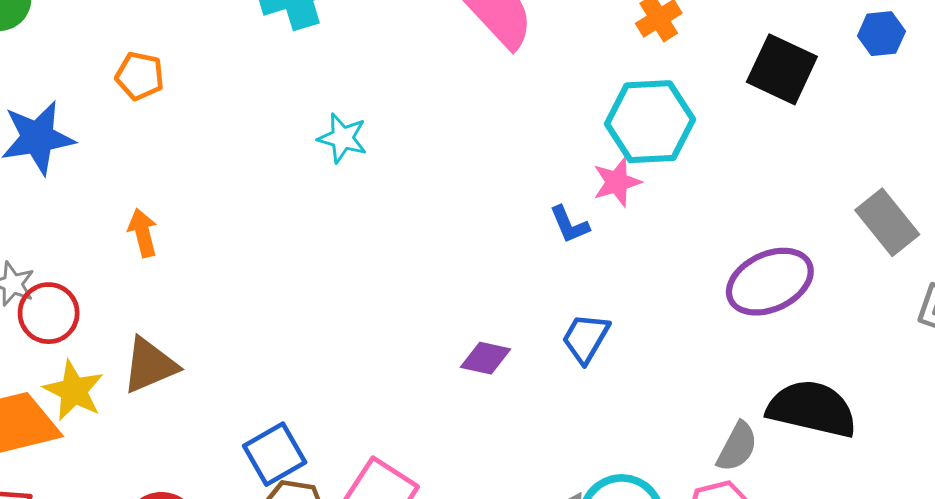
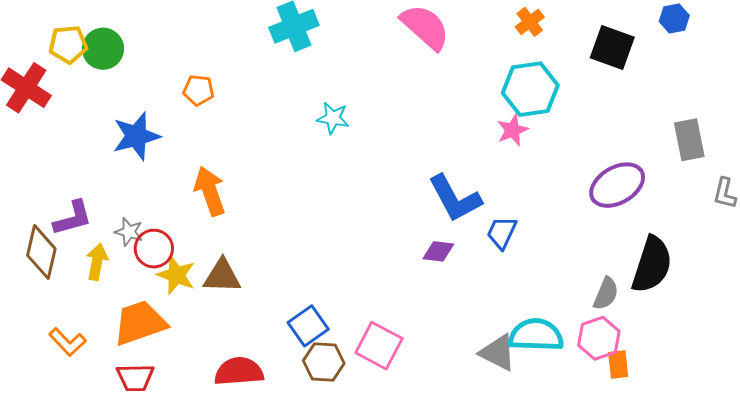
gray rectangle: (887, 222) -> (689, 140), turned 33
blue L-shape: (569, 224) -> (455, 198), moved, size x2.0
orange arrow: (143, 233) -> (210, 191), size x1.6
brown triangle: (150, 365) -> (222, 276), turned 30
yellow star: (74, 391) -> (176, 275), moved
black semicircle: (812, 409) -> (652, 265), turned 100

